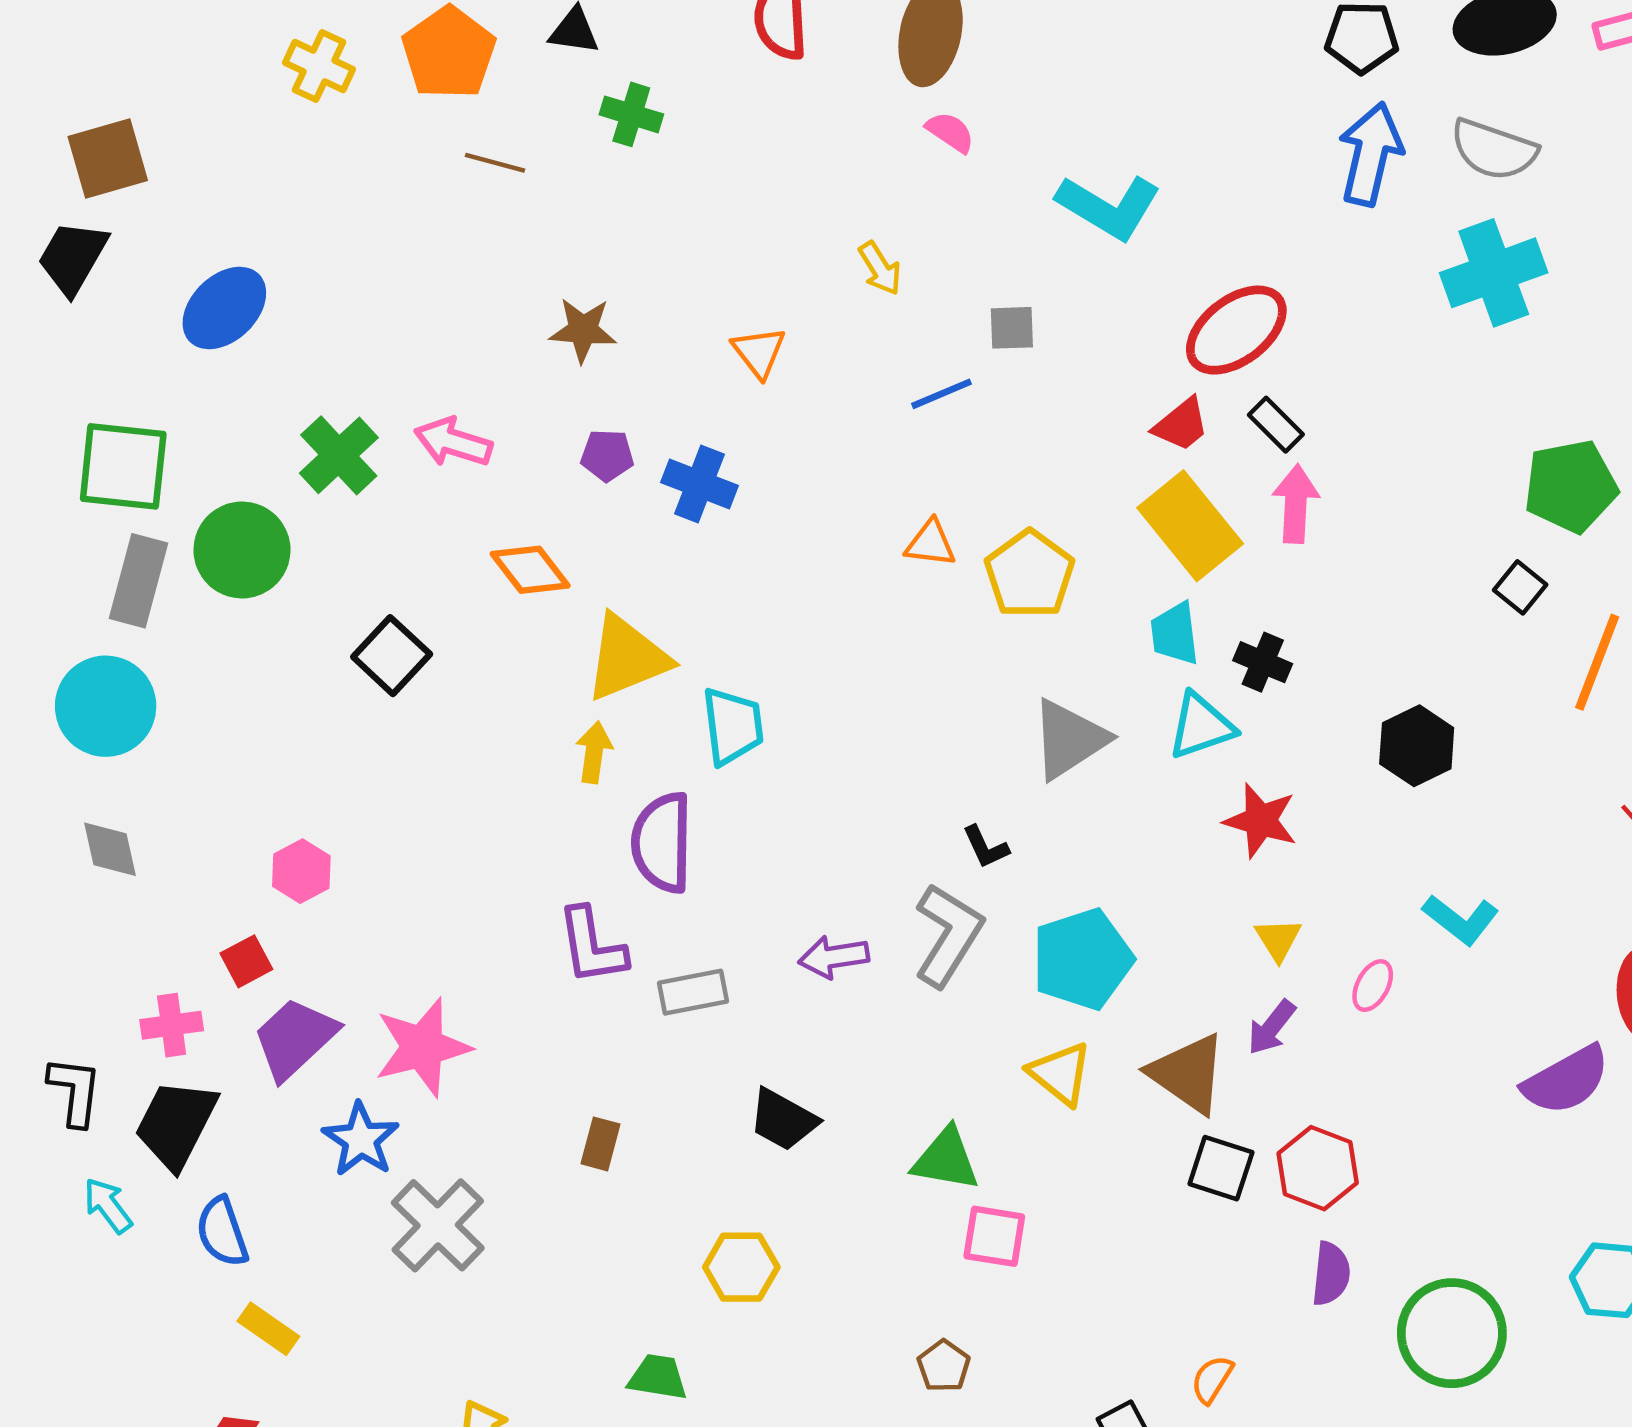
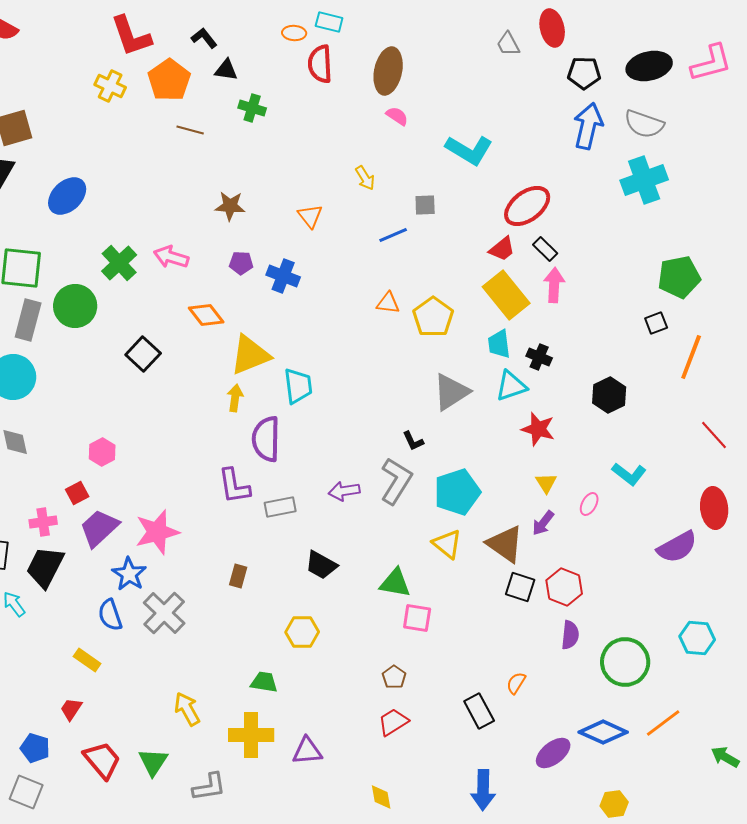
black square: (1520, 587) -> (656, 323), turned 30
blue semicircle: (222, 1232) -> (110, 615), moved

